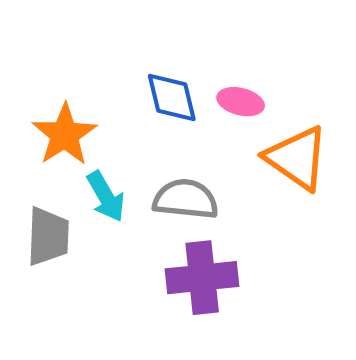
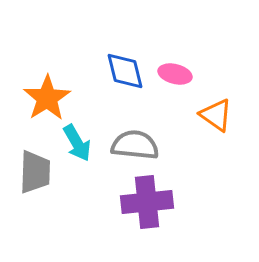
orange triangle: (297, 158) -> (216, 115), size x0.7

